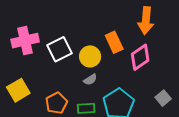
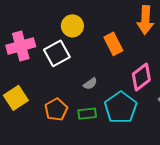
yellow circle: (90, 56) -> (72, 26), moved
pink diamond: (140, 57) -> (141, 77), moved

